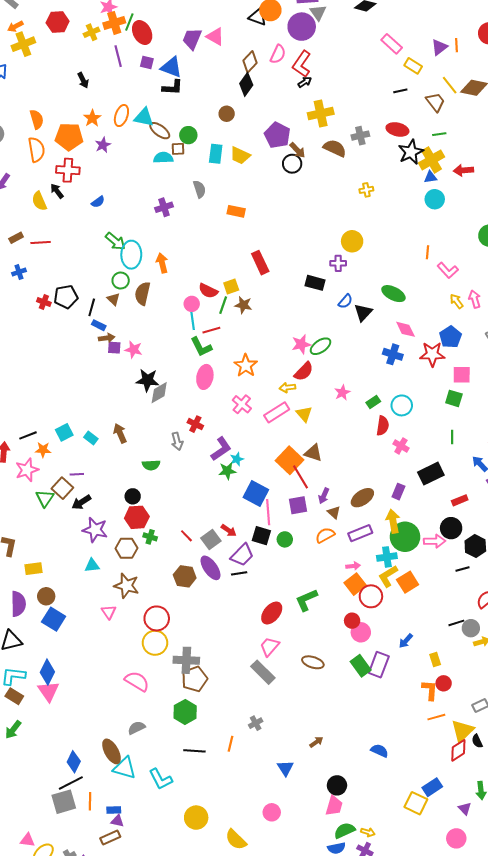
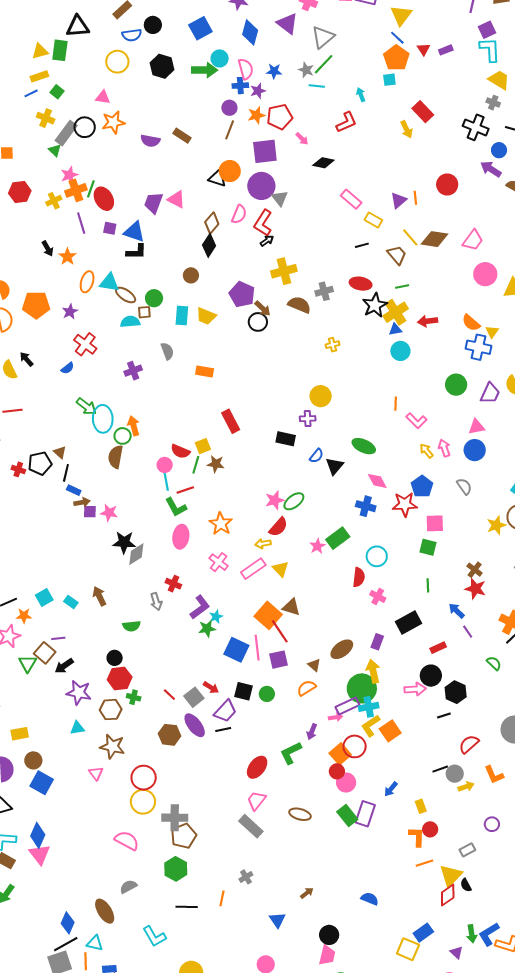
gray triangle: (318, 13) -> (280, 198), moved
orange star: (92, 118) -> (67, 257), moved
red cross: (68, 170) -> (85, 344), moved, turned 35
green circle: (121, 281) -> (123, 436), moved
brown triangle: (114, 299) -> (60, 452), moved
green rectangle: (373, 402) -> (338, 538), moved, size x1.6
purple arrow: (324, 496) -> (312, 732), moved
pink line: (268, 512) -> (257, 648), moved
purple rectangle: (360, 533) -> (347, 706), moved
green circle: (405, 537) -> (362, 688), moved
orange square: (355, 584) -> (340, 754), moved
cyan triangle: (125, 768) -> (95, 943), moved, size x0.7

